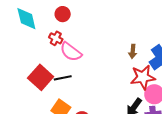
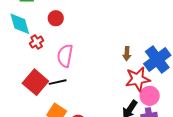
red cross: (56, 38) -> (37, 42), moved, turned 32
pink semicircle: (71, 52) -> (65, 56), turned 65

